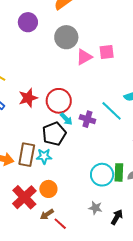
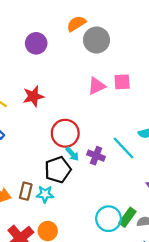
gray circle: (66, 37) -> (97, 40), moved
red star: (28, 98) -> (33, 96), moved
brown rectangle: (27, 155) -> (26, 191), size x0.7
green rectangle: (119, 172) -> (127, 217), turned 30

